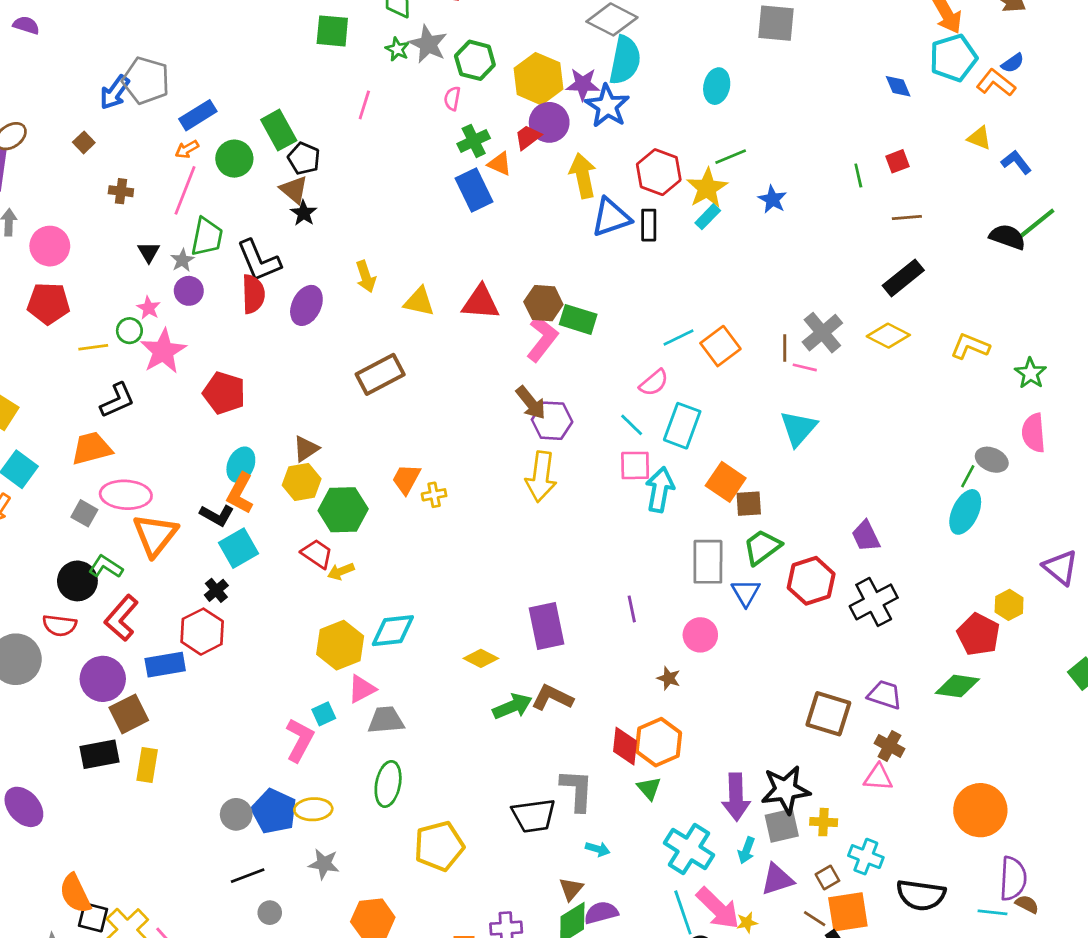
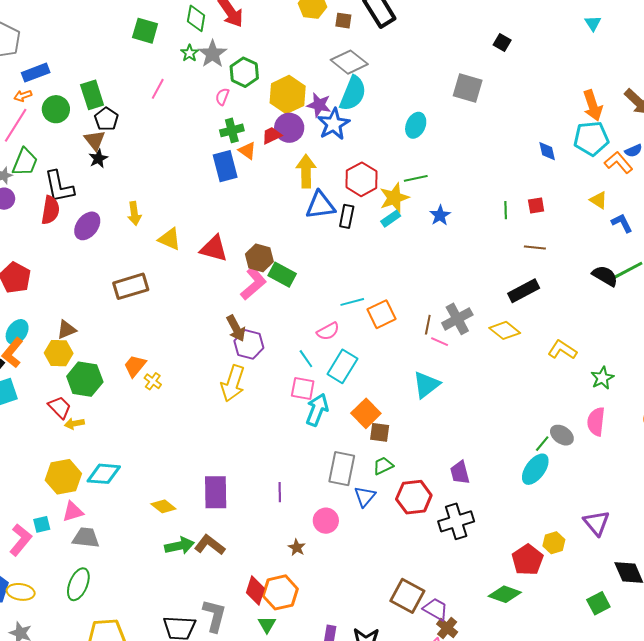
yellow cross: (434, 495) -> (153, 381), turned 36
green trapezoid: (762, 547) -> (383, 466), size x0.7
purple trapezoid: (885, 695) -> (436, 609), moved

